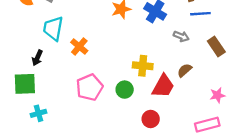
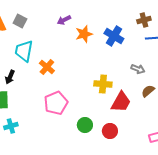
gray arrow: (181, 36) -> (138, 69), moved
brown semicircle: (185, 70) -> (148, 91), moved
green circle: (125, 90) -> (85, 125), moved

